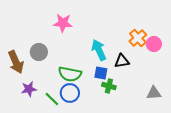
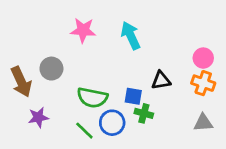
orange cross: (138, 38) -> (203, 83), moved, turned -30
cyan arrow: (99, 50) -> (131, 36), moved
blue circle: (70, 93) -> (112, 123), moved
green line: (52, 99) -> (84, 131), moved

